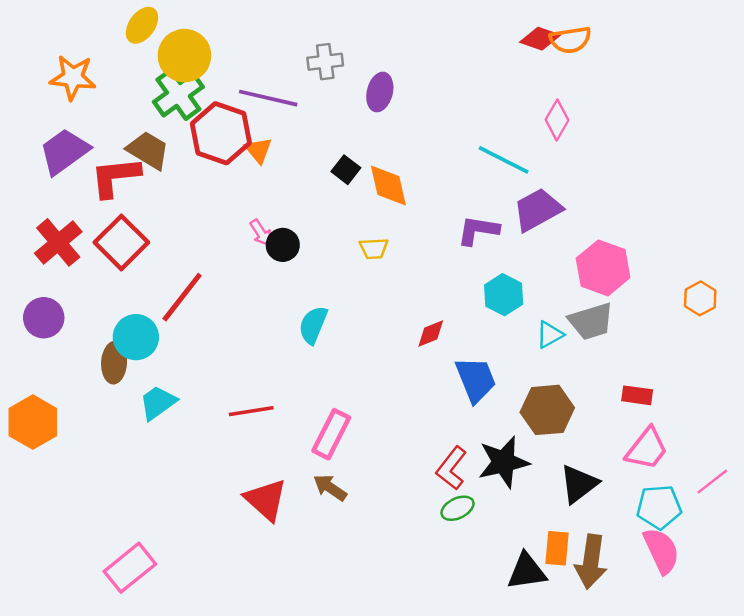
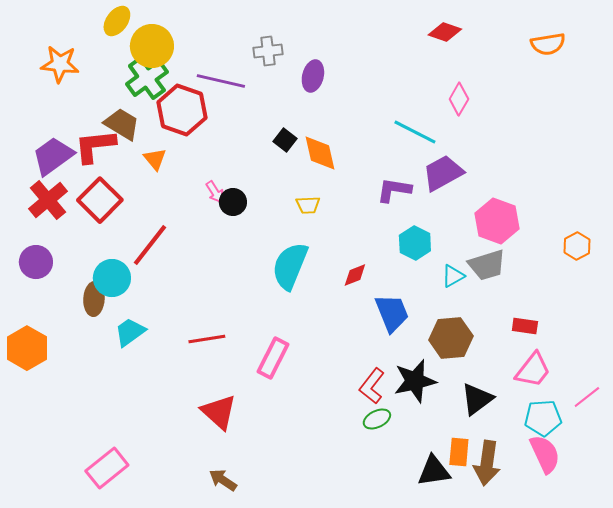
orange semicircle: (570, 40) -> (548, 44), moved
orange triangle: (258, 150) -> (155, 159), moved
purple trapezoid: (64, 151) -> (53, 156), moved
cyan semicircle: (313, 325) -> (290, 266), moved, size x1.5
brown arrow: (330, 488) -> (223, 480), moved

